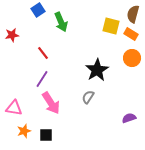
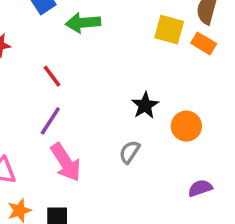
green arrow: (61, 22) -> (83, 23), turned 108
orange circle: (132, 58) -> (186, 126), moved
black star: (97, 70) -> (145, 105), size x0.7

